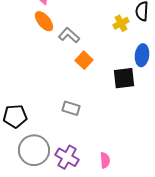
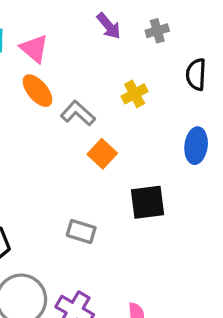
yellow cross: (121, 23) -> (135, 94), moved
black square: (124, 78) -> (148, 202), moved

